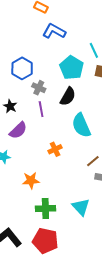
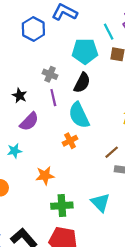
blue hexagon: (22, 68) -> (33, 29), moved
cyan pentagon: (72, 68) -> (85, 51), turned -30
cyan semicircle: (81, 125) -> (79, 115), moved

